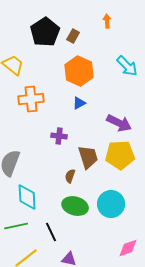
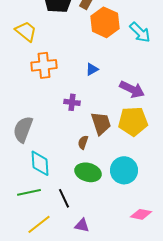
orange hexagon: (79, 71) -> (105, 22), moved
pink diamond: (128, 248) -> (141, 214), turned 30

